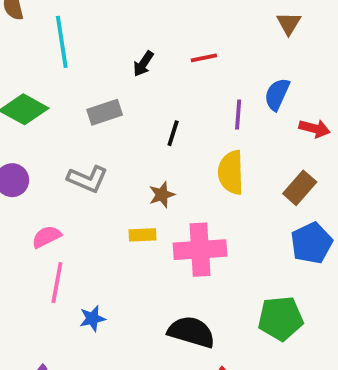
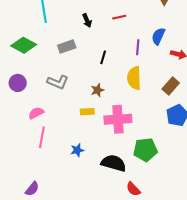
black arrow: (143, 64) -> (87, 20), turned -56
green pentagon: (281, 318) -> (145, 150), moved
blue star: (92, 319) -> (77, 150), moved

